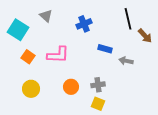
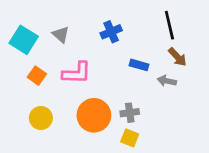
gray triangle: (46, 16) -> (61, 34), moved
brown arrow: (145, 36) -> (177, 57), moved
orange circle: (71, 87) -> (94, 115), size x1.6

